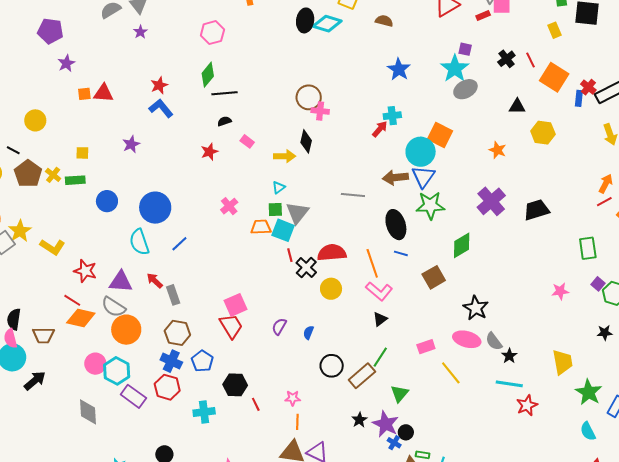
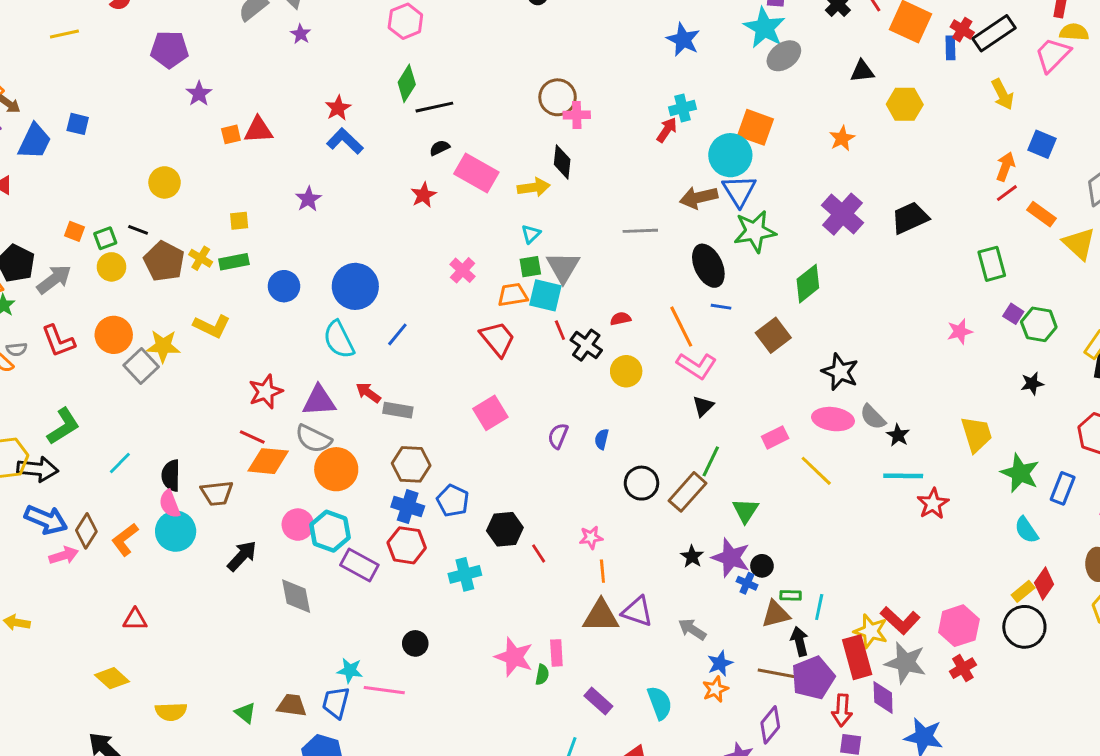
pink rectangle: (247, 141) -> (476, 173), size x2.0
orange star: (498, 150) -> (842, 138), turned 30
yellow star: (20, 231) -> (163, 346), turned -30
yellow L-shape: (52, 247) -> (212, 326), moved
red semicircle: (332, 253) -> (621, 319), size x0.5
red star: (85, 271) -> (266, 392), turned -30
gray rectangle: (173, 295) -> (398, 410), turned -54
red trapezoid: (231, 326) -> (498, 339), moved
black arrow: (35, 381) -> (242, 556), moved

